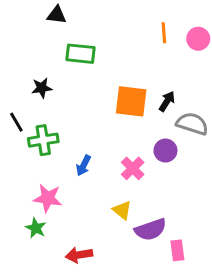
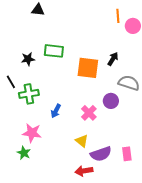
orange line: (164, 33) -> (118, 16), moved
green rectangle: (80, 54) -> (54, 51), moved
black arrow: (167, 101) -> (113, 59), moved
pink rectangle: (177, 250) -> (127, 154), moved
red arrow: (79, 255) -> (84, 171), moved

